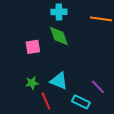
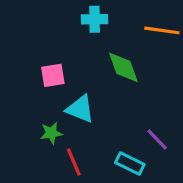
green diamond: (59, 36) -> (123, 67), moved
cyan triangle: (59, 81) -> (80, 109), moved

